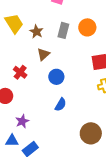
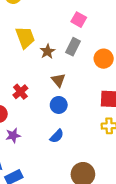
gray rectangle: (63, 30) -> (73, 47), moved
brown triangle: (43, 54) -> (58, 80), moved, turned -40
purple star: (22, 121) -> (13, 135), moved

